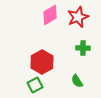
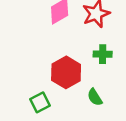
red hexagon: (42, 62) -> (66, 72), moved

